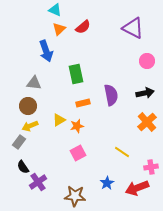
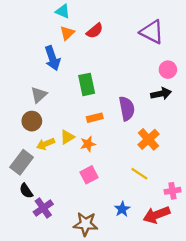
gray triangle: (34, 83) -> (39, 95), turned -49
black arrow: (145, 93) -> (161, 94), moved
orange cross: (147, 122) -> (148, 139), moved
yellow arrow: (30, 126) -> (46, 144), moved
gray rectangle: (19, 142) -> (22, 162), size x1.5

